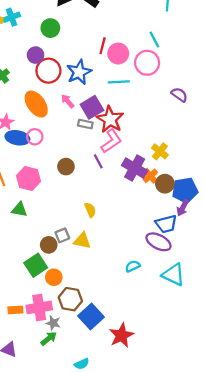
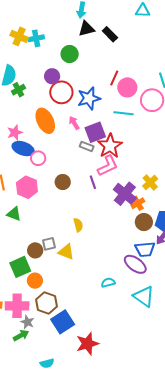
pink circle: (35, 137) -> (38, 158), moved
brown circle: (165, 184) -> (144, 222), moved

